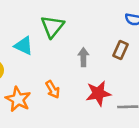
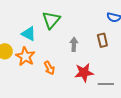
brown rectangle: (121, 50) -> (102, 40), turned -40
orange star: (18, 99) -> (25, 56), moved

